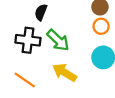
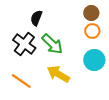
black cross: (28, 40) -> (24, 44), turned 30

